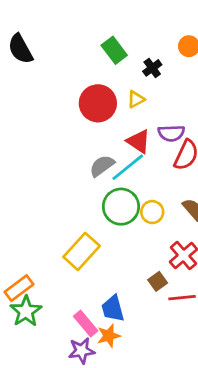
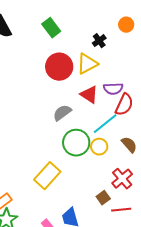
green rectangle: (114, 50) -> (51, 28), moved
yellow triangle: (136, 99) -> (87, 64), size x1.6
cyan line: (128, 167) -> (105, 124), moved

